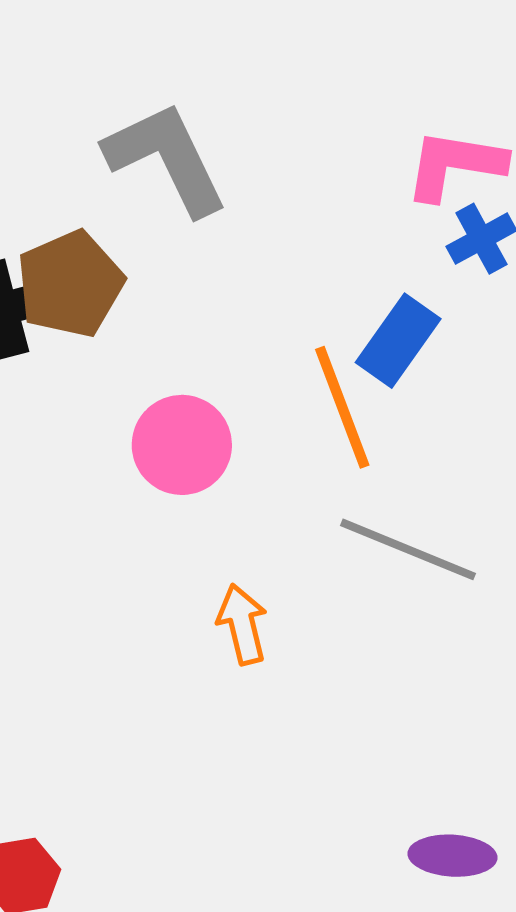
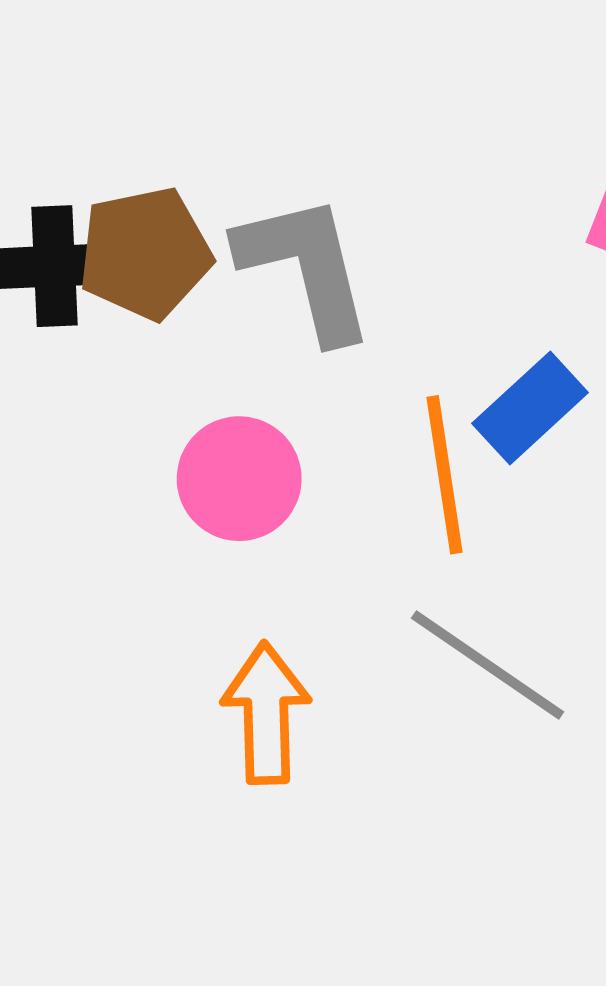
gray L-shape: (166, 158) -> (306, 267), moved
orange arrow: (242, 624) -> (266, 713), size x1.4

